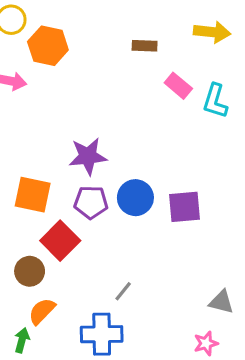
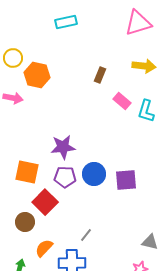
brown rectangle: (145, 46) -> (100, 75), turned -70
orange semicircle: (42, 311) -> (44, 248), moved

